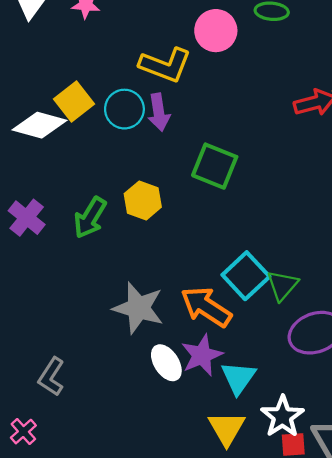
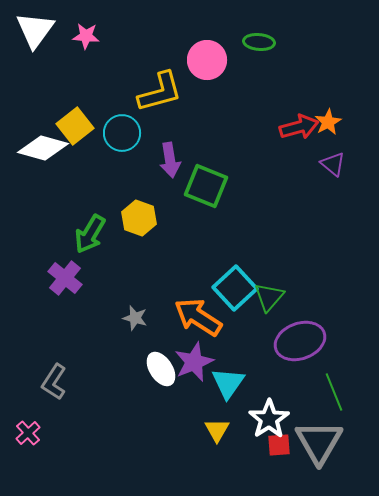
yellow L-shape: (165, 65) -> (160, 92), turned -36
purple arrow: (159, 112) -> (170, 160), moved
purple cross: (27, 218) -> (65, 278), moved
gray star: (138, 308) -> (135, 318), size x0.5
yellow triangle: (227, 428) -> (217, 430), size x0.7

